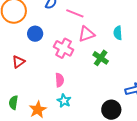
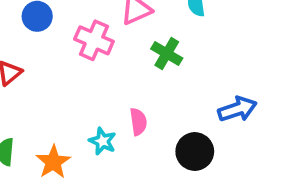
pink semicircle: (60, 80) -> (138, 122), moved

